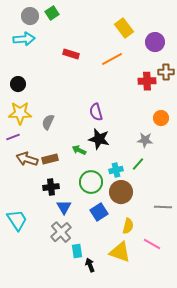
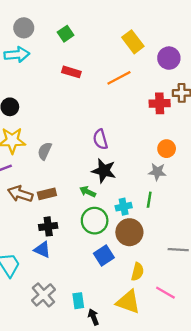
green square: (52, 13) -> (66, 34), moved
orange circle: (161, 118) -> (167, 149), moved
green arrow: (79, 150) -> (88, 192), moved
green line: (138, 164) -> (149, 200), turned -32
blue triangle: (64, 207) -> (42, 250), moved, turned -35
gray cross: (61, 232) -> (43, 295), moved

